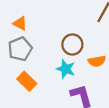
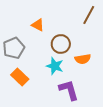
orange triangle: (20, 23) -> (38, 25), moved

